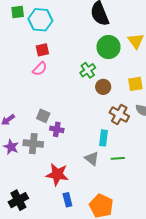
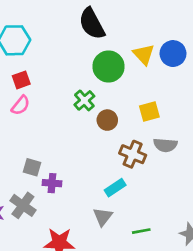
cyan rectangle: (103, 138) -> (115, 188), turned 56
gray cross: (33, 144) -> (23, 205), turned 36
green line: (118, 158) -> (141, 231), moved
gray triangle: (92, 159) -> (103, 217), turned 35

